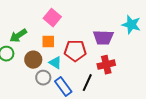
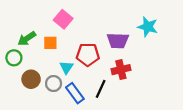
orange square: (48, 42) -> (50, 43), moved
brown circle: (33, 60) -> (31, 79), moved
cyan triangle: (55, 63) -> (66, 67), turned 32

